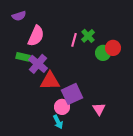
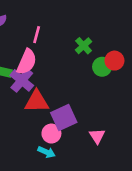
pink semicircle: (36, 36) -> (27, 62), moved
pink line: (74, 40) -> (37, 35), moved
cyan arrow: (58, 122) -> (46, 152), turned -40

